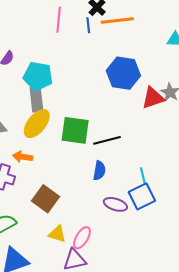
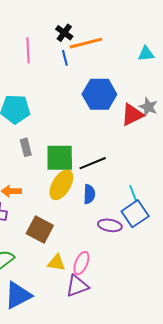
blue line: (88, 25) -> (65, 58), moved
gray rectangle: (36, 99) -> (26, 147), moved, size x0.7
yellow ellipse: (37, 124) -> (61, 185), moved

